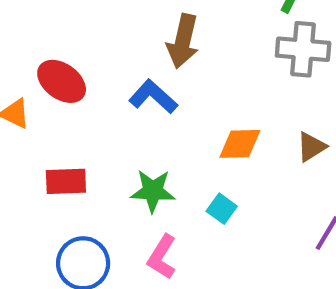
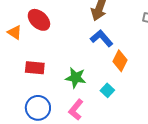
blue L-shape: (153, 97) -> (102, 38), moved
orange diamond: (240, 144) -> (120, 61), turned -70

